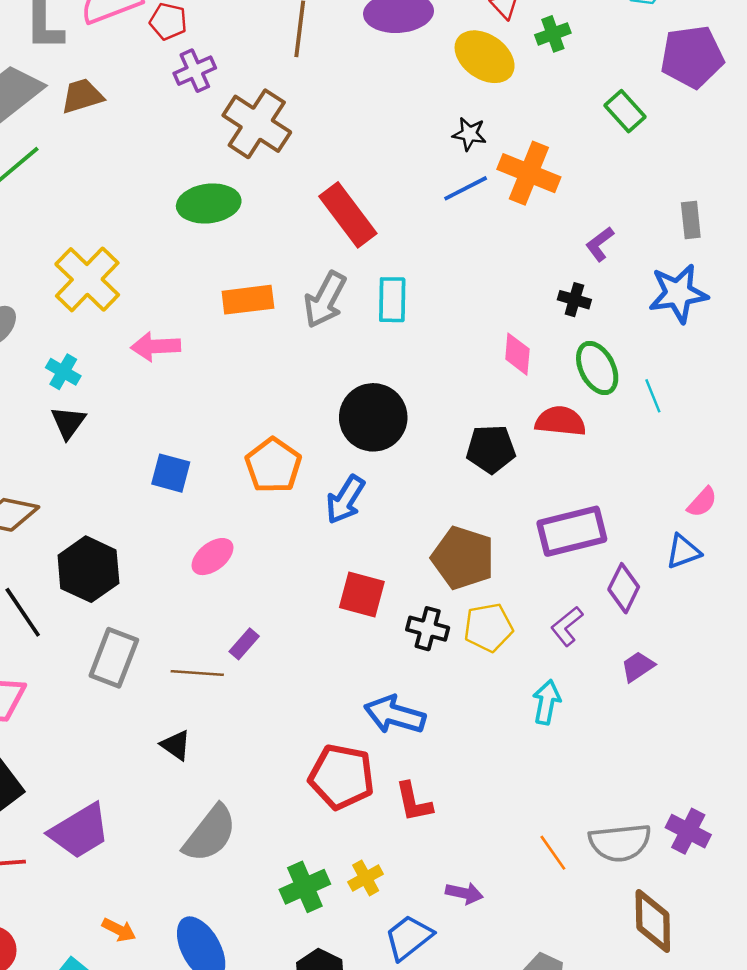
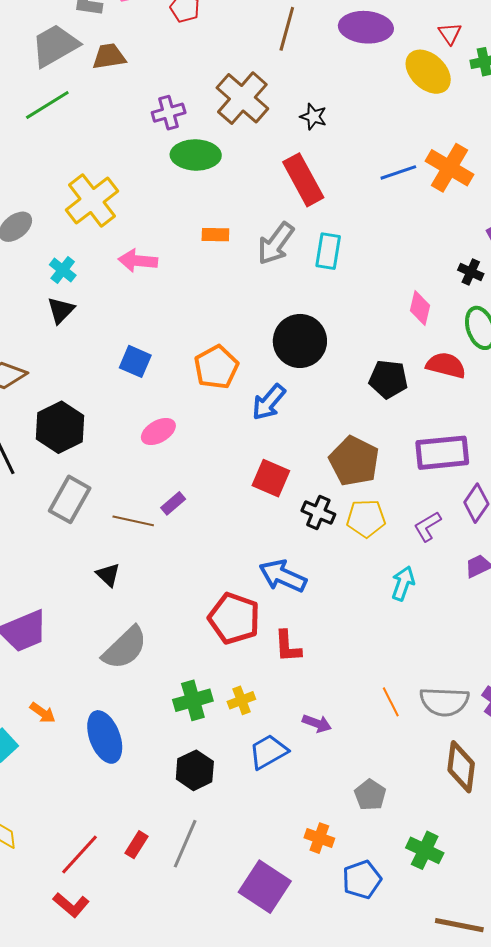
purple cross: (195, 71) -> (169, 113), moved
black star: (469, 134) -> (313, 117), moved
orange rectangle: (248, 300) -> (215, 235), size x0.7

